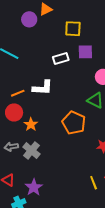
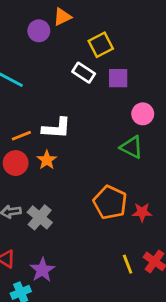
yellow square: (73, 29) -> (101, 45), turned -30
white rectangle: (61, 58) -> (84, 73), moved, turned 49
orange pentagon: (74, 123) -> (110, 202), moved
orange star: (31, 124) -> (47, 160), moved

